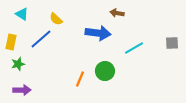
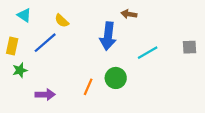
blue arrow: (98, 33) -> (108, 36), turned 90
purple arrow: (22, 90) -> (45, 95), moved

